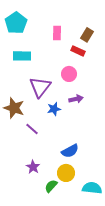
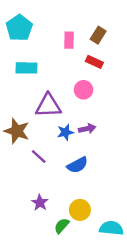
brown rectangle: (87, 35) -> (98, 35), moved
purple triangle: (40, 87) -> (48, 106), turned 50
purple arrow: (76, 99) -> (87, 129), moved
blue semicircle: (70, 151) -> (77, 165), moved

